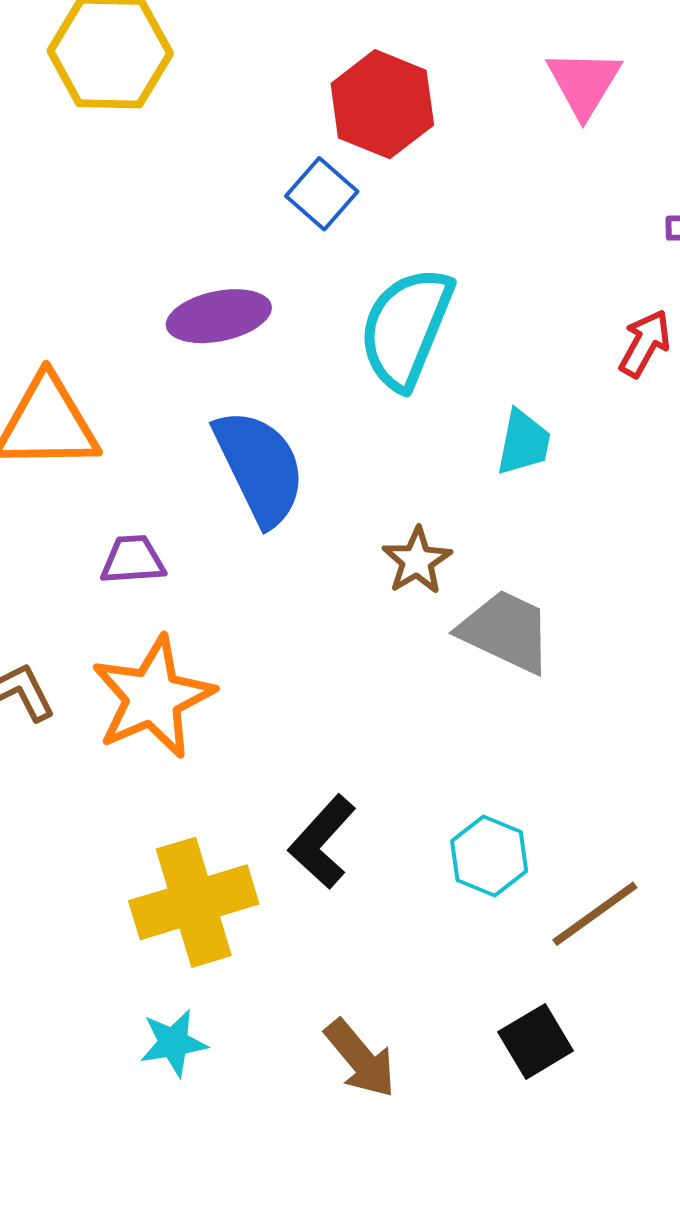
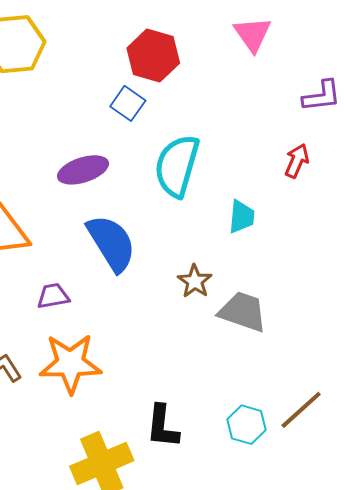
orange star: (153, 697) -> (70, 363), turned 30
black L-shape: (322, 842) -> (163, 426), turned -30
brown line: (595, 914) -> (301, 410), moved

